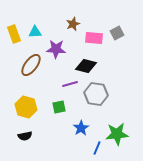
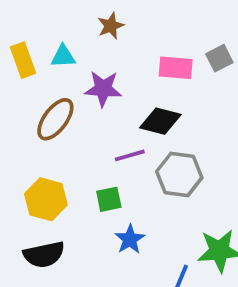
brown star: (73, 24) -> (111, 26), moved
blue star: (81, 128) -> (130, 239), moved
black semicircle: (25, 136) -> (44, 255), size x1.5

